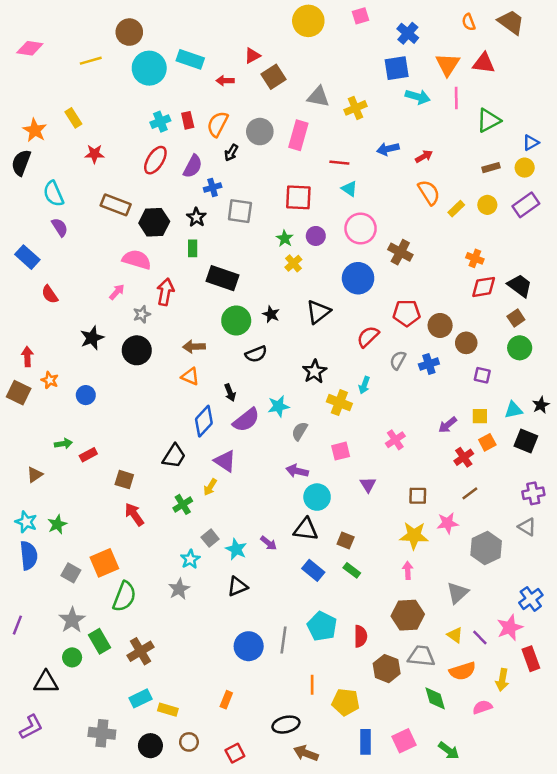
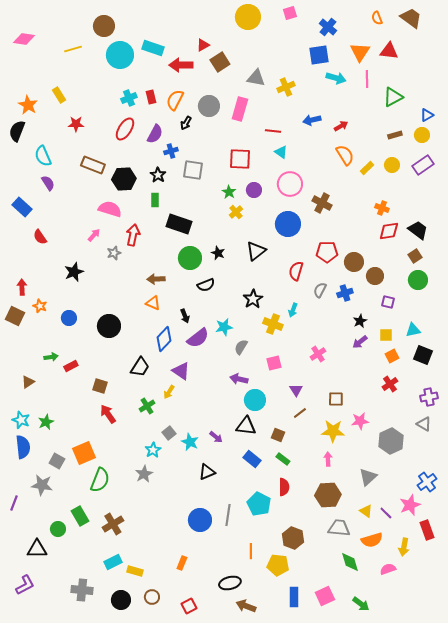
red arrow: (225, 81) -> (181, 65), size x1.6
red semicircle: (368, 337) -> (296, 271), turned -30
black circle: (137, 350) -> (109, 326), moved
black star: (541, 405) -> (360, 321), moved
red cross: (464, 457) -> (390, 384), moved
brown line: (470, 493) -> (300, 413), moved
black triangle: (237, 587) -> (207, 472), moved
gray star: (72, 620) -> (42, 485), moved, turned -30
red semicircle: (361, 636) -> (284, 487), moved
brown hexagon: (387, 669) -> (293, 538), moved

